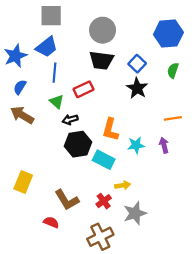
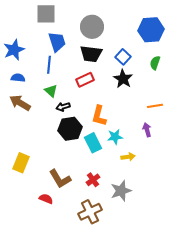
blue trapezoid: (47, 47) -> (57, 42), moved, turned -70
blue semicircle: (20, 87) -> (18, 78), turned 64
red rectangle: (84, 89) -> (85, 80), moved
cyan star: (136, 145) -> (115, 137), moved
cyan rectangle: (104, 160) -> (93, 143), turned 36
yellow arrow: (123, 185) -> (128, 157), moved

